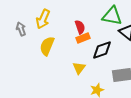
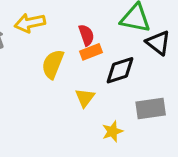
yellow arrow: (43, 19) -> (30, 23), turned 54
yellow semicircle: (47, 46) -> (53, 64), moved

